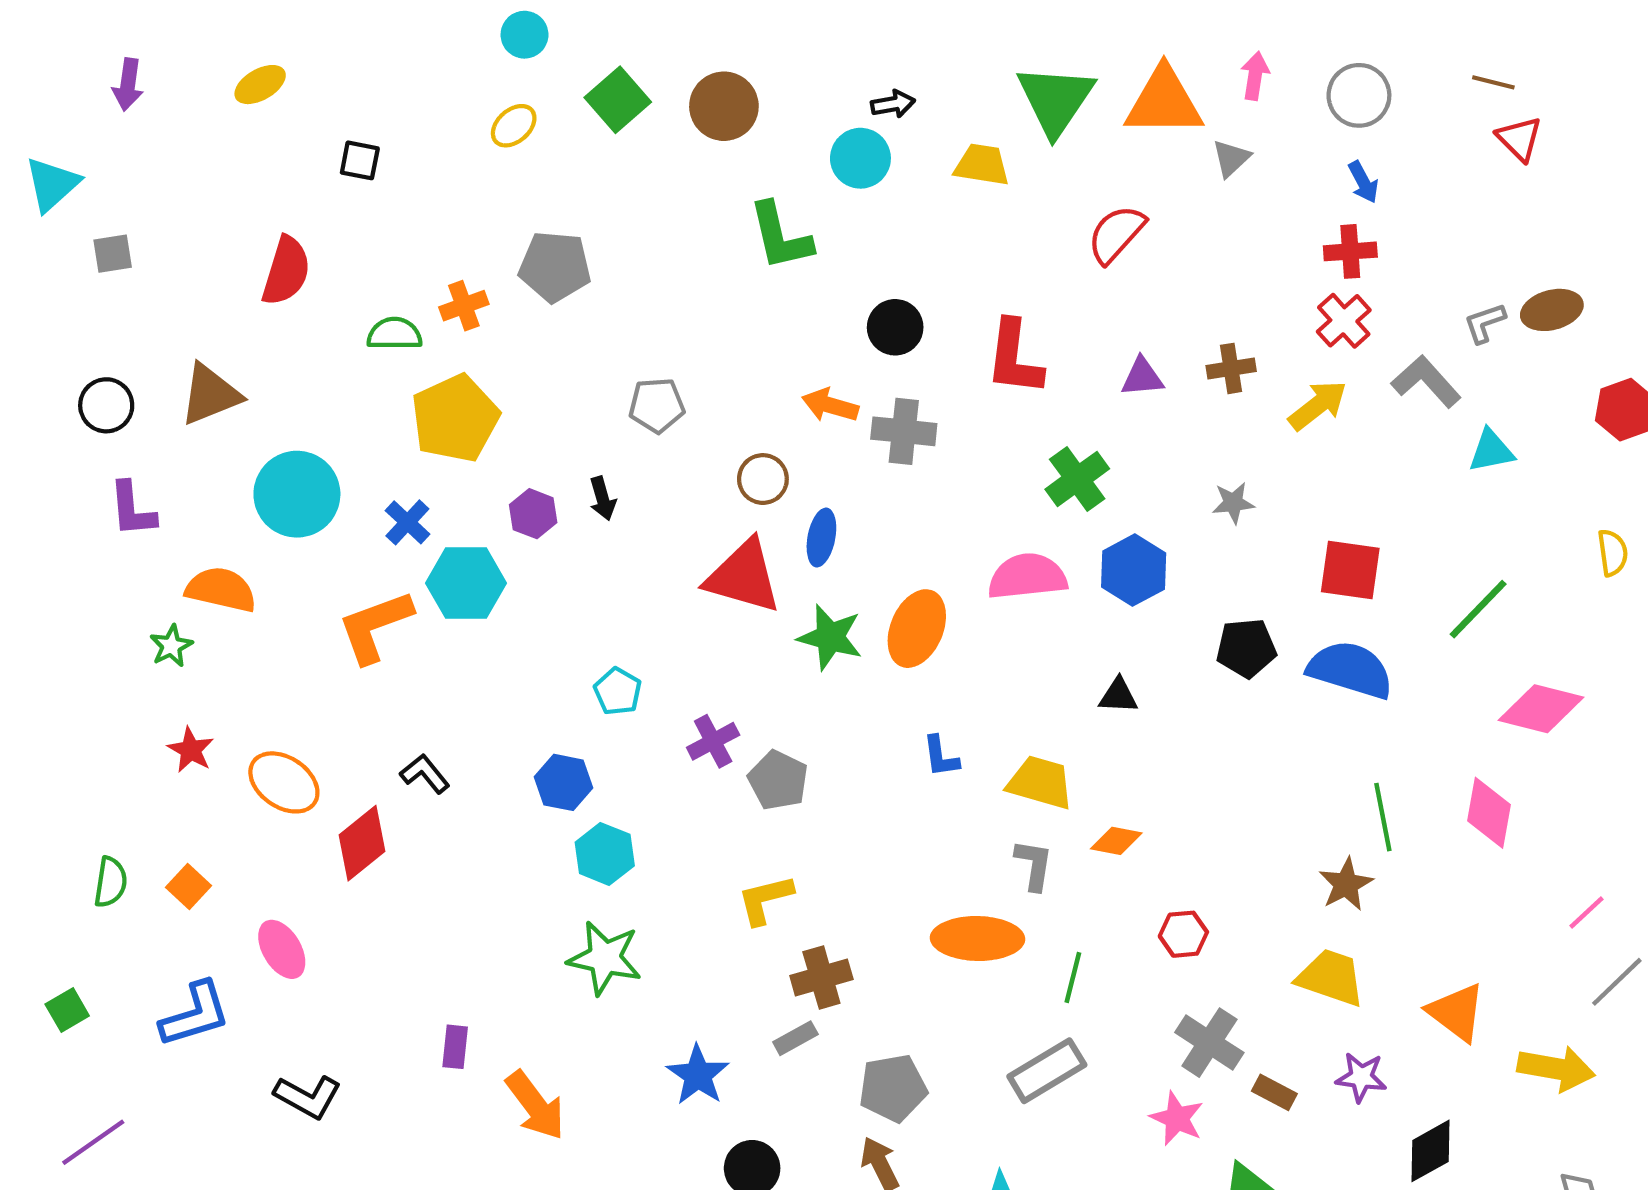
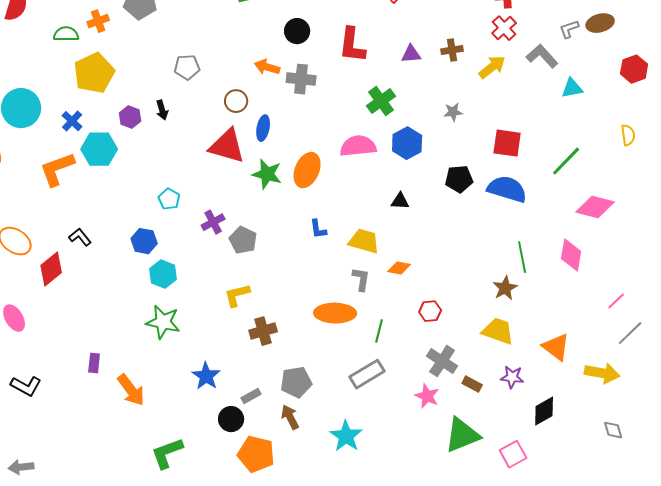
gray rectangle: (795, 1038) -> (251, 396), moved

